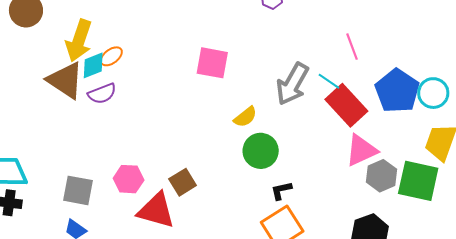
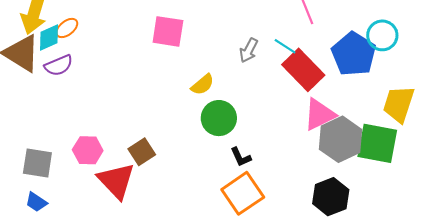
gray arrow: (292, 84) -> (249, 50), size x0.6
cyan circle: (433, 93) -> (382, 35), moved
gray hexagon: (382, 176) -> (341, 139), size x1.4
black L-shape: (281, 190) -> (241, 157), turned -100
red triangle: (156, 210) -> (116, 181), turned 33

